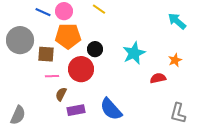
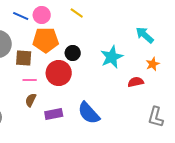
cyan arrow: (177, 21) -> (145, 35), moved
brown semicircle: (61, 94) -> (31, 100), moved

